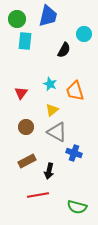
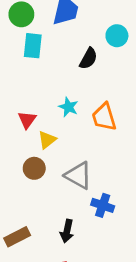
yellow triangle: (52, 110) -> (47, 140), moved
brown rectangle: (27, 161) -> (17, 237), moved

